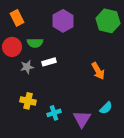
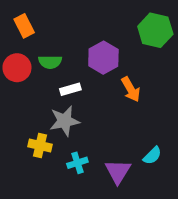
purple hexagon: (63, 21) -> (103, 58), moved
gray star: (27, 67) -> (65, 121), moved, size x1.5
orange arrow: (98, 71) -> (131, 89), moved

